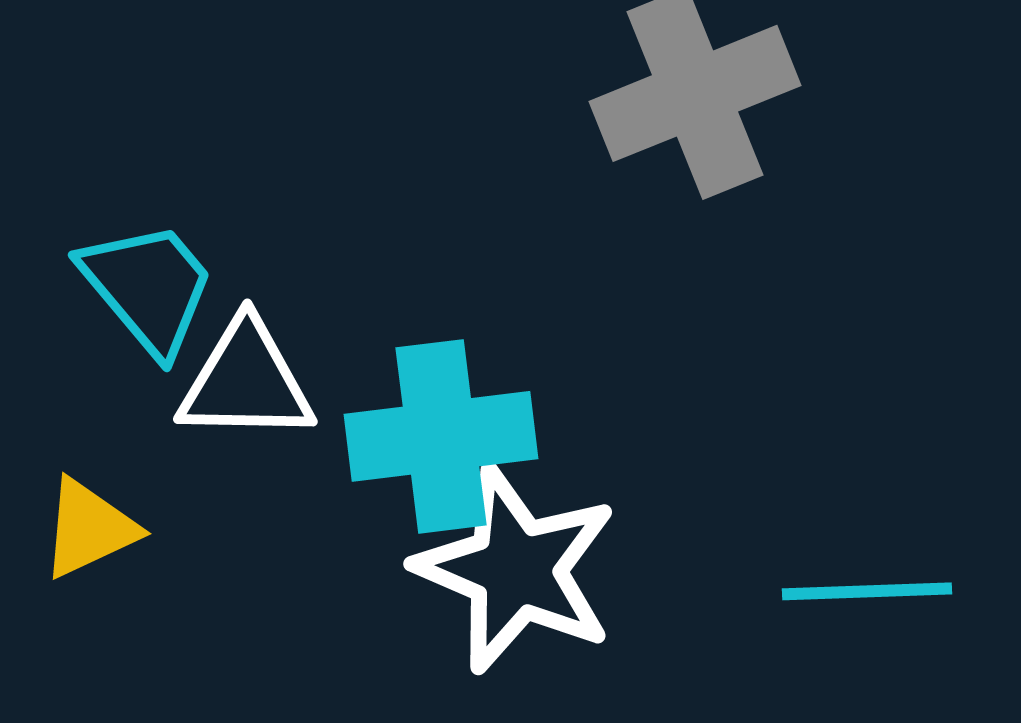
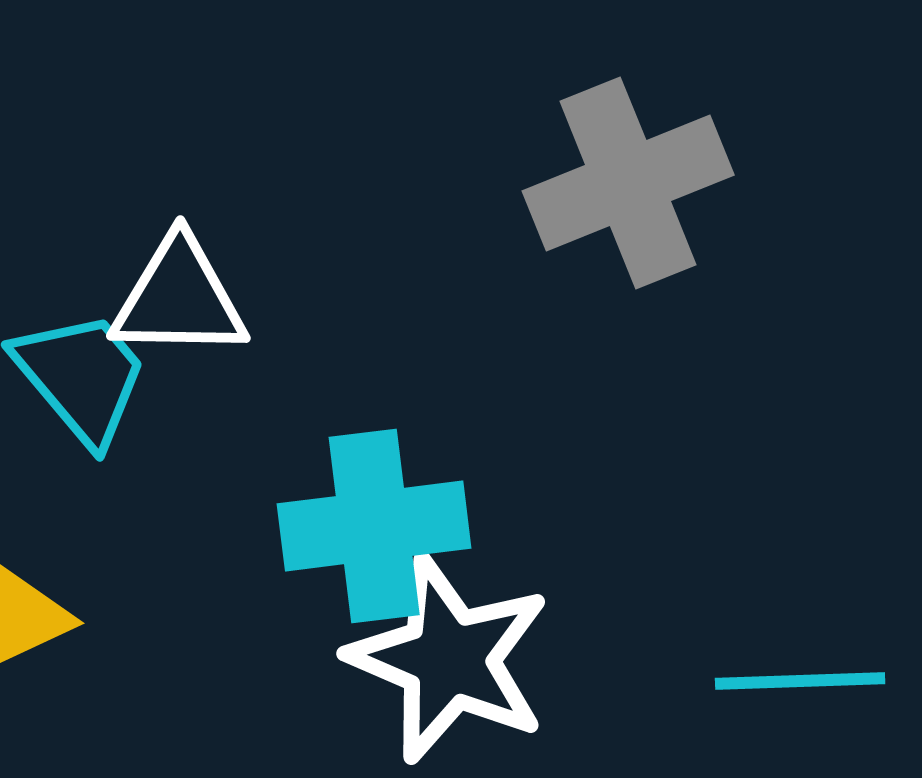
white triangle: (246, 381) -> (179, 298), moved

